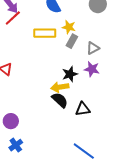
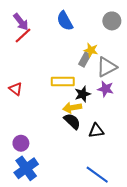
yellow star: (69, 27) -> (91, 50), moved
yellow rectangle: (45, 33) -> (63, 82), moved
gray triangle: (93, 48) -> (107, 67), size x1.5
blue cross: (16, 145) -> (26, 168), size x1.6

